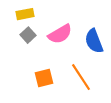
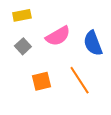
gray square: (28, 35) -> (23, 46), moved

